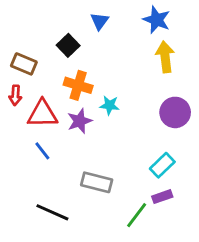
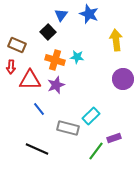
blue star: (157, 20) -> (89, 14), moved
blue triangle: (100, 21) -> (61, 15), moved
cyan star: (109, 105) -> (77, 57), moved
blue line: (42, 151) -> (39, 109), moved
cyan rectangle: (162, 165) -> (91, 116), moved

